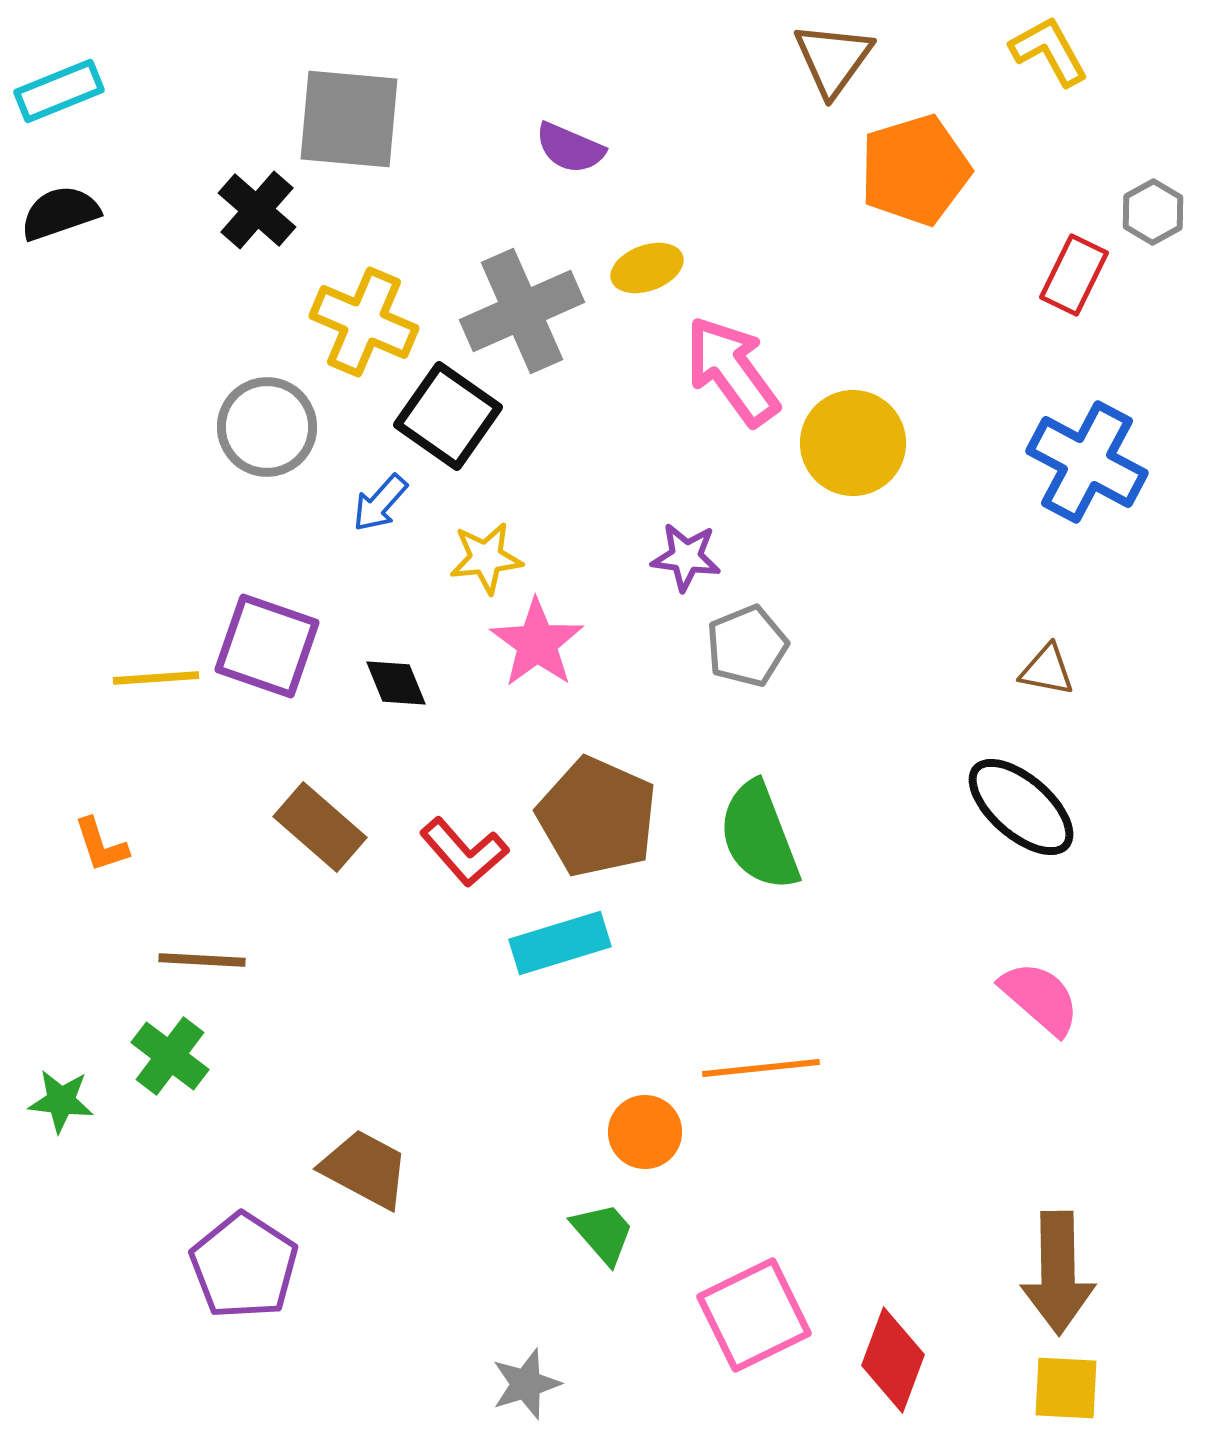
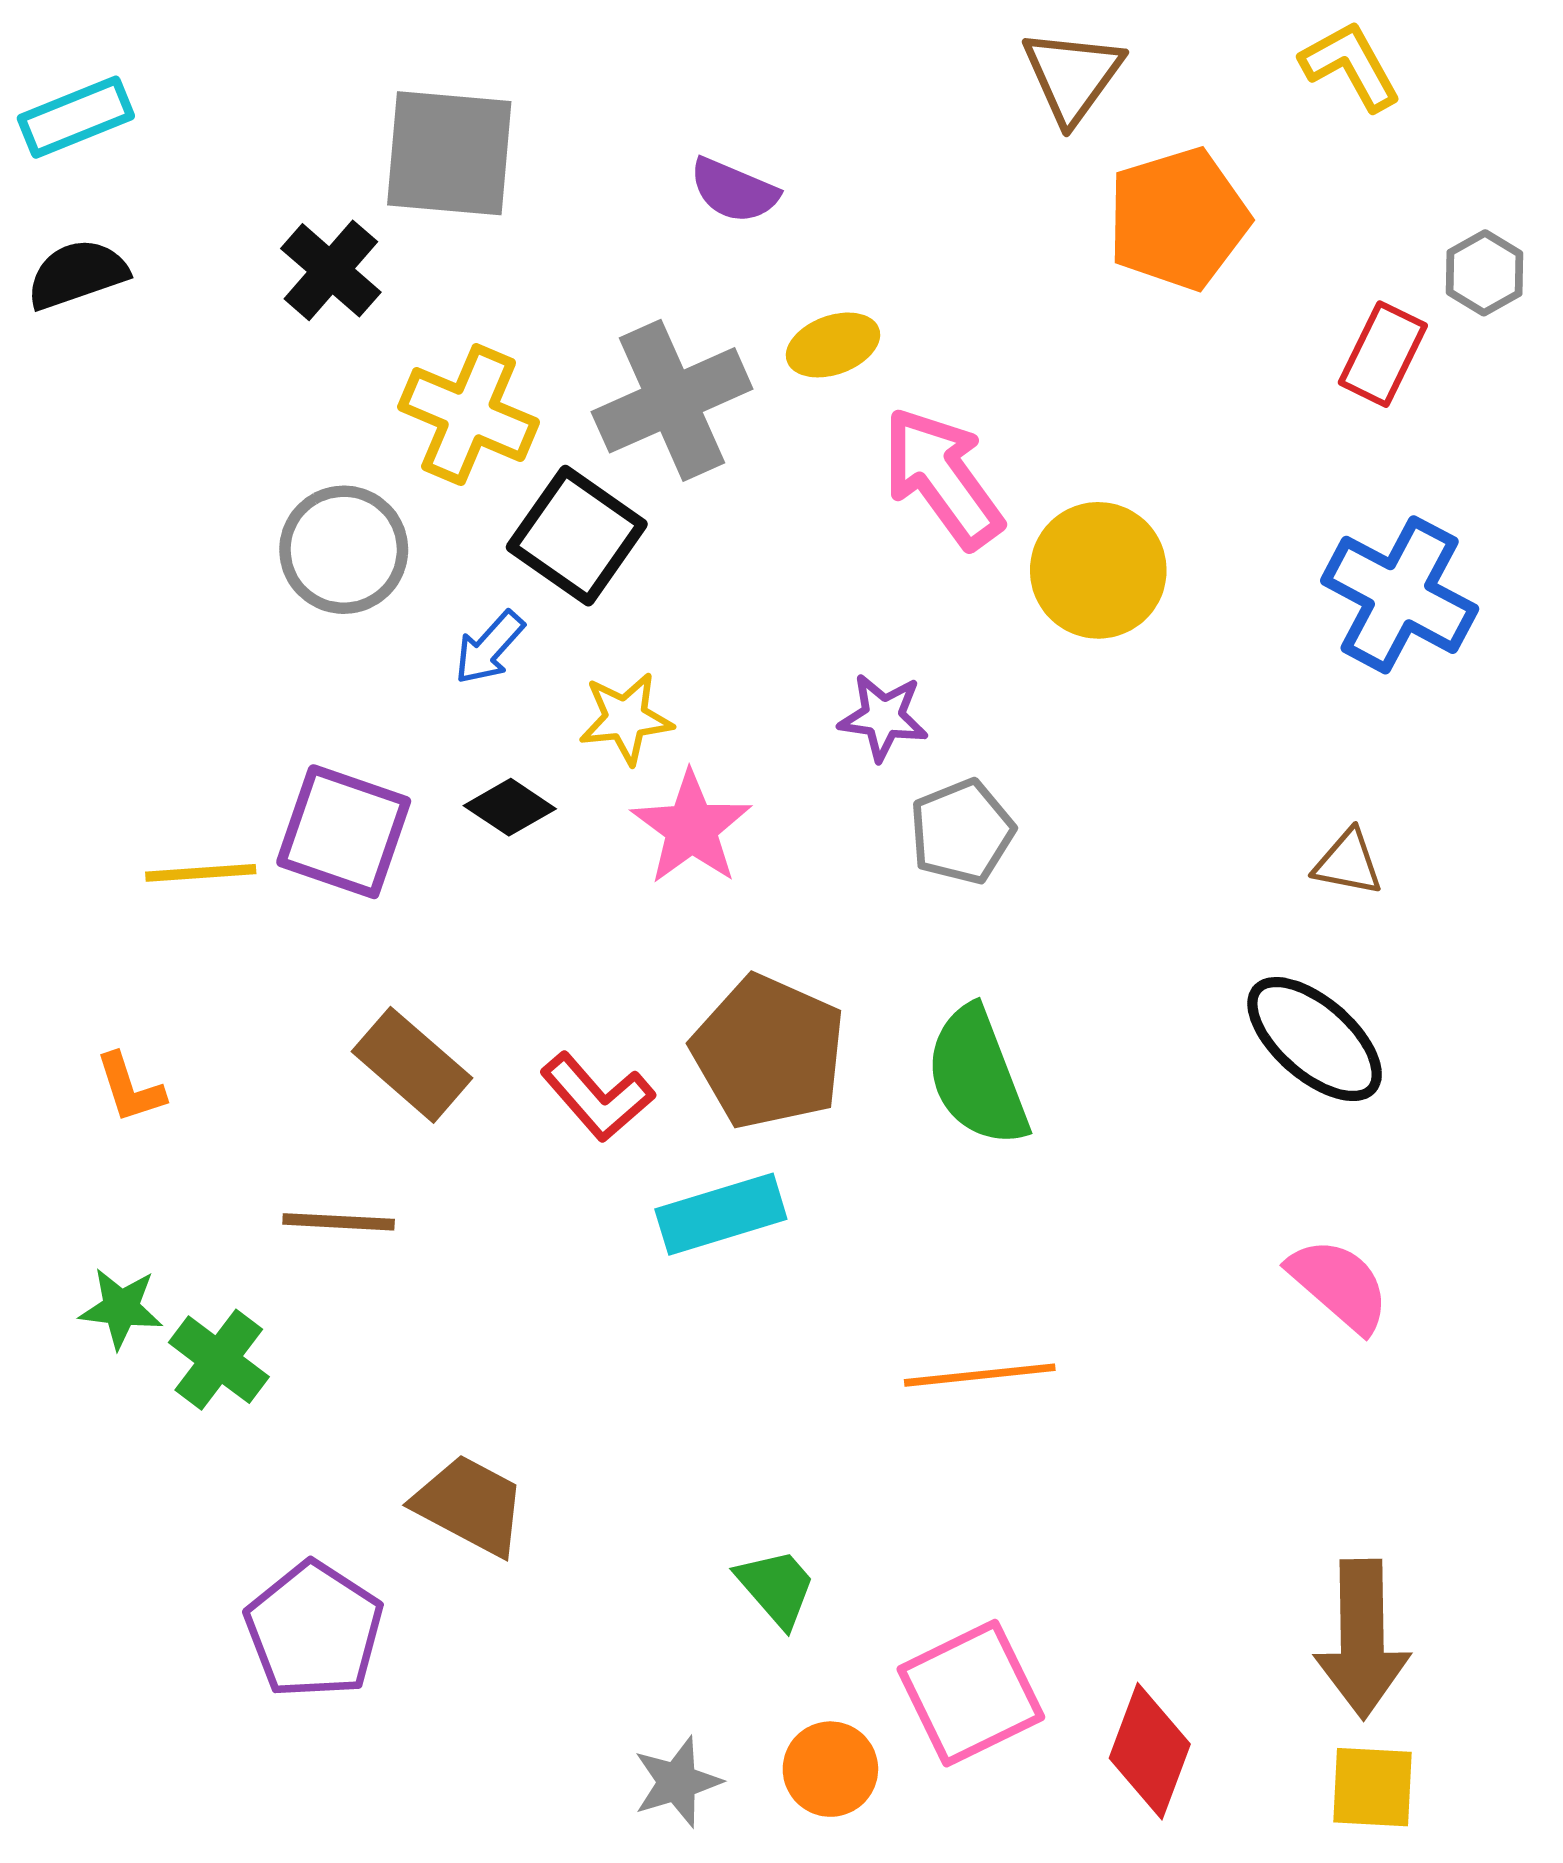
black diamond: (396, 683) -> (510, 807), moved, turned -34
brown line: (202, 960) -> (339, 1222), moved
green star: (61, 1101) -> (121, 1308), moved
orange circle: (645, 1132) -> (830, 1769), moved

